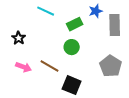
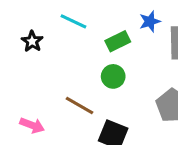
black star: (19, 38) -> (32, 41), moved
pink arrow: (24, 67) -> (32, 125), moved

